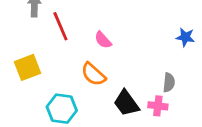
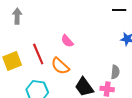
red line: (60, 26) -> (38, 54), moved

